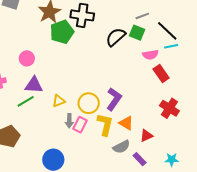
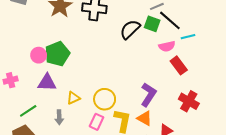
black line: (167, 31) -> (170, 20), moved
green pentagon: (62, 32) -> (57, 54), moved
purple L-shape: (114, 99) -> (148, 95), moved
green line: (26, 101) -> (28, 111), moved
gray arrow: (69, 121) -> (59, 117), moved

